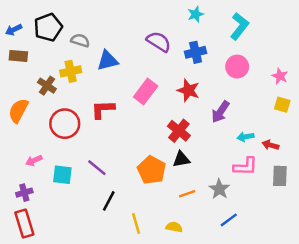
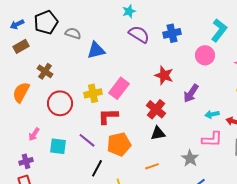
cyan star: (196, 14) -> (129, 11), moved
cyan L-shape: (240, 26) -> (219, 30), moved
blue cross: (196, 52) -> (172, 33), moved
brown rectangle: (18, 56) -> (21, 46), turned -35
yellow cross: (71, 71) -> (93, 93), moved
pink rectangle: (146, 92) -> (119, 88), moved
red L-shape: (103, 109) -> (108, 116), moved
pink arrow: (34, 160) -> (34, 134), turned -32
orange pentagon: (152, 170) -> (119, 144), moved, turned 30
orange line: (187, 194) -> (152, 166), moved

